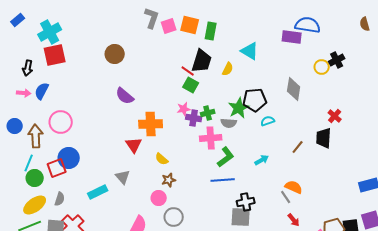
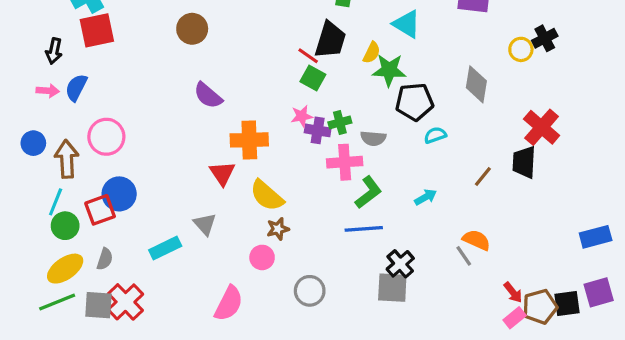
green star: (239, 108) -> (389, 70), moved, turned 30
red cross: (335, 116) -> (542, 127), size x1.6
yellow semicircle: (162, 159) -> (267, 196), size x1.6
black cross: (246, 202) -> (400, 264), turned -30
gray circle: (174, 217) -> (310, 291), moved
red arrow: (294, 220) -> (513, 292), moved

